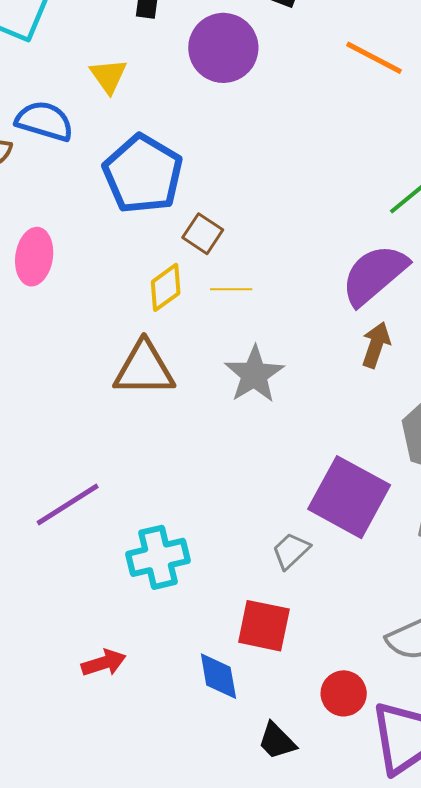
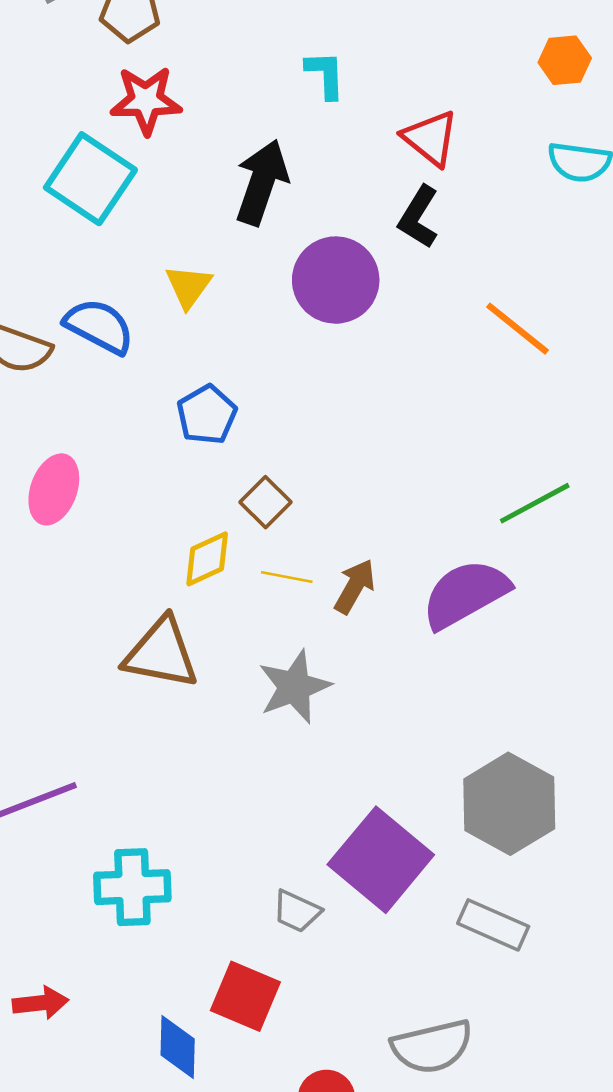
blue pentagon: (143, 174) -> (207, 415), size x0.6
brown arrow: (376, 345) -> (355, 586), moved
gray trapezoid: (291, 551) -> (297, 911), turned -123

